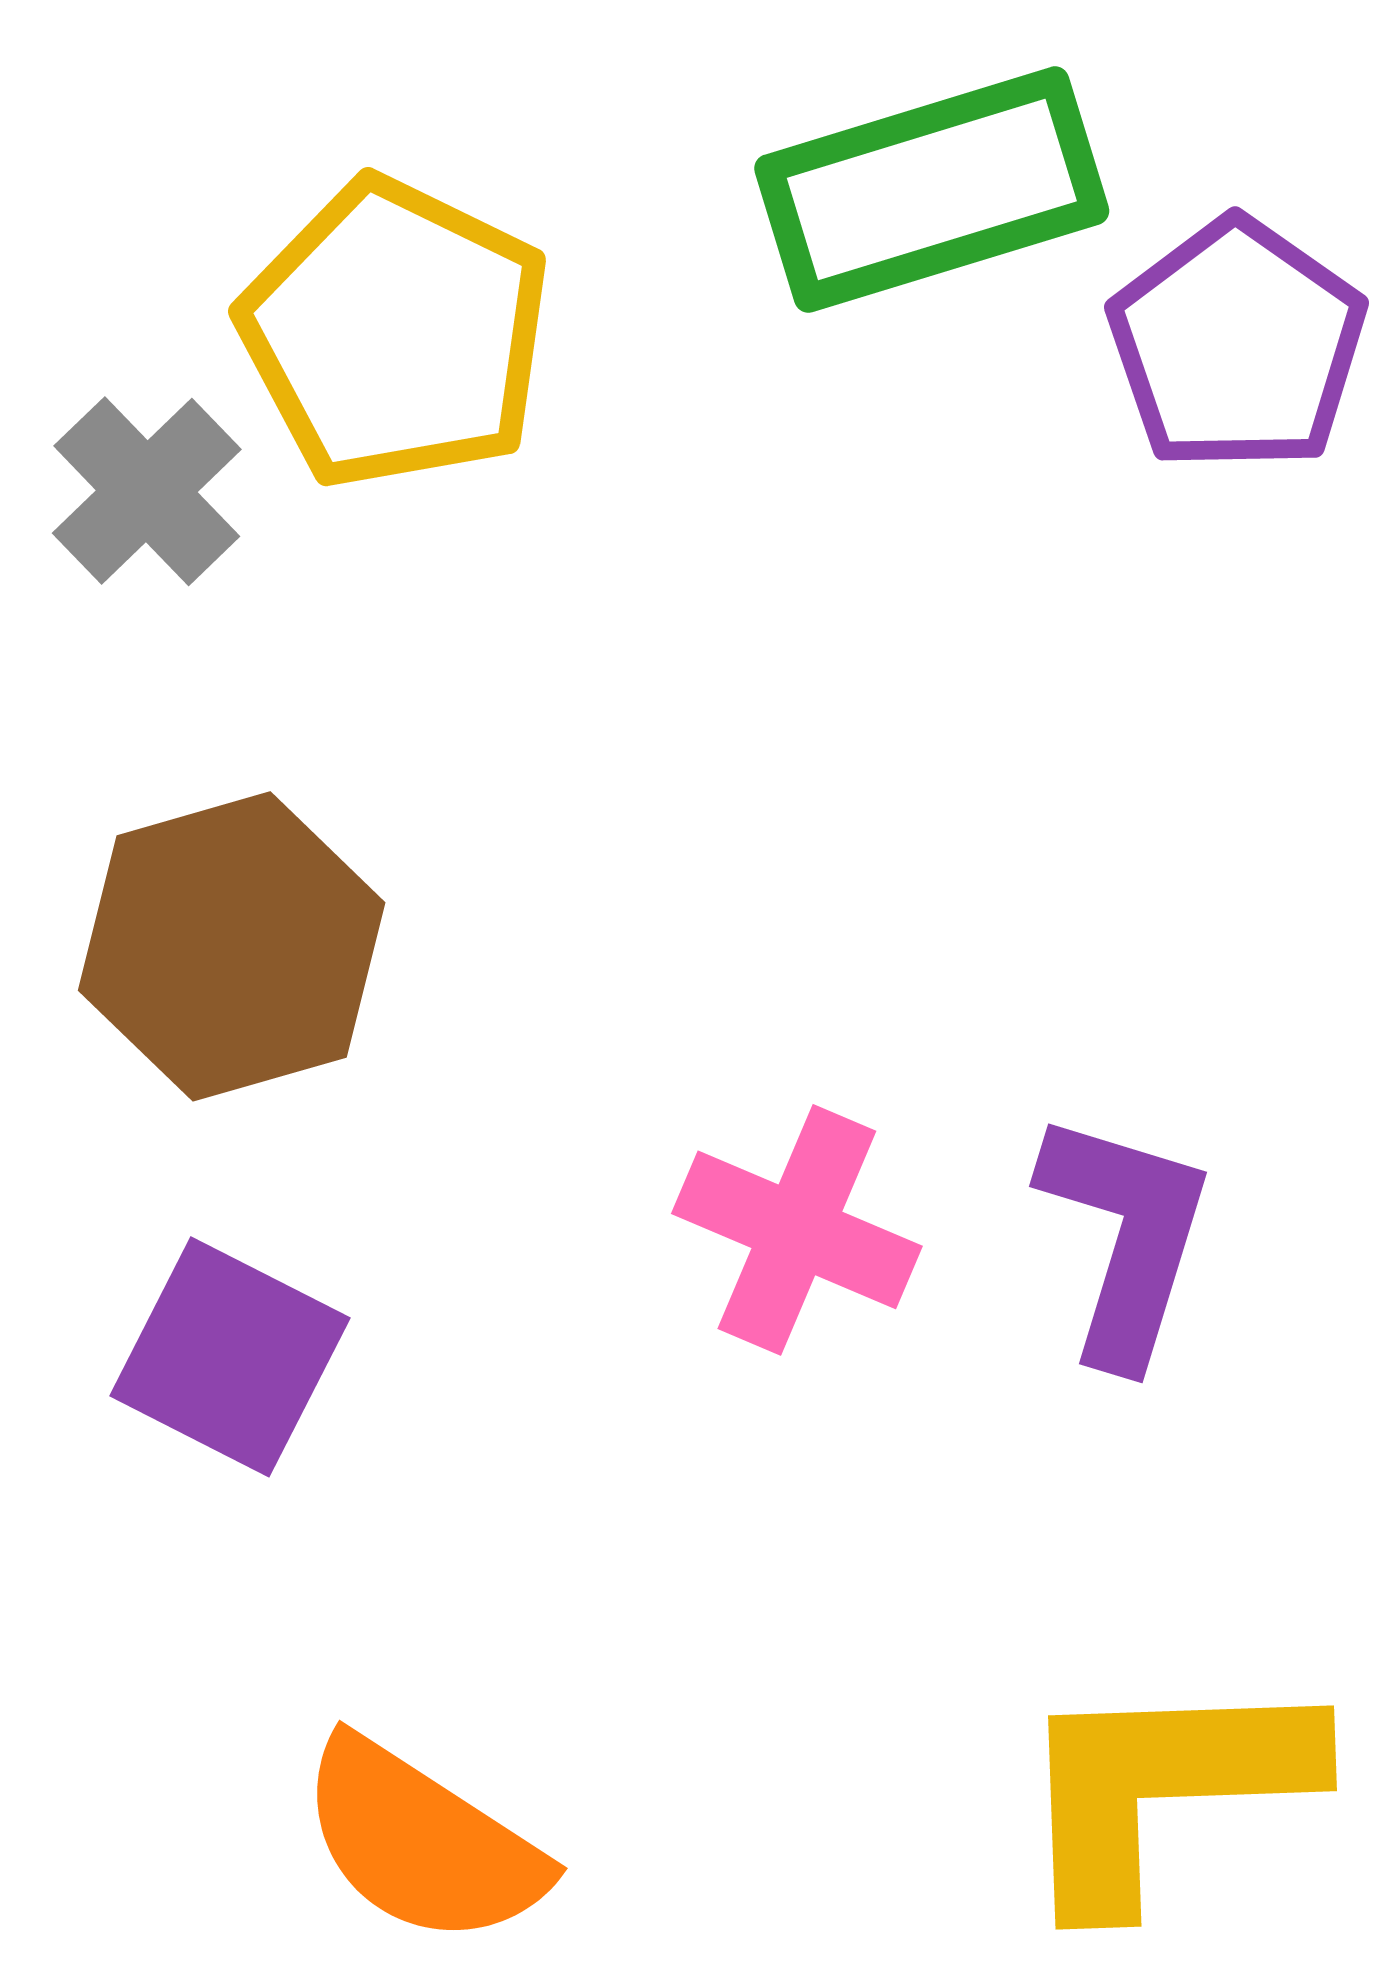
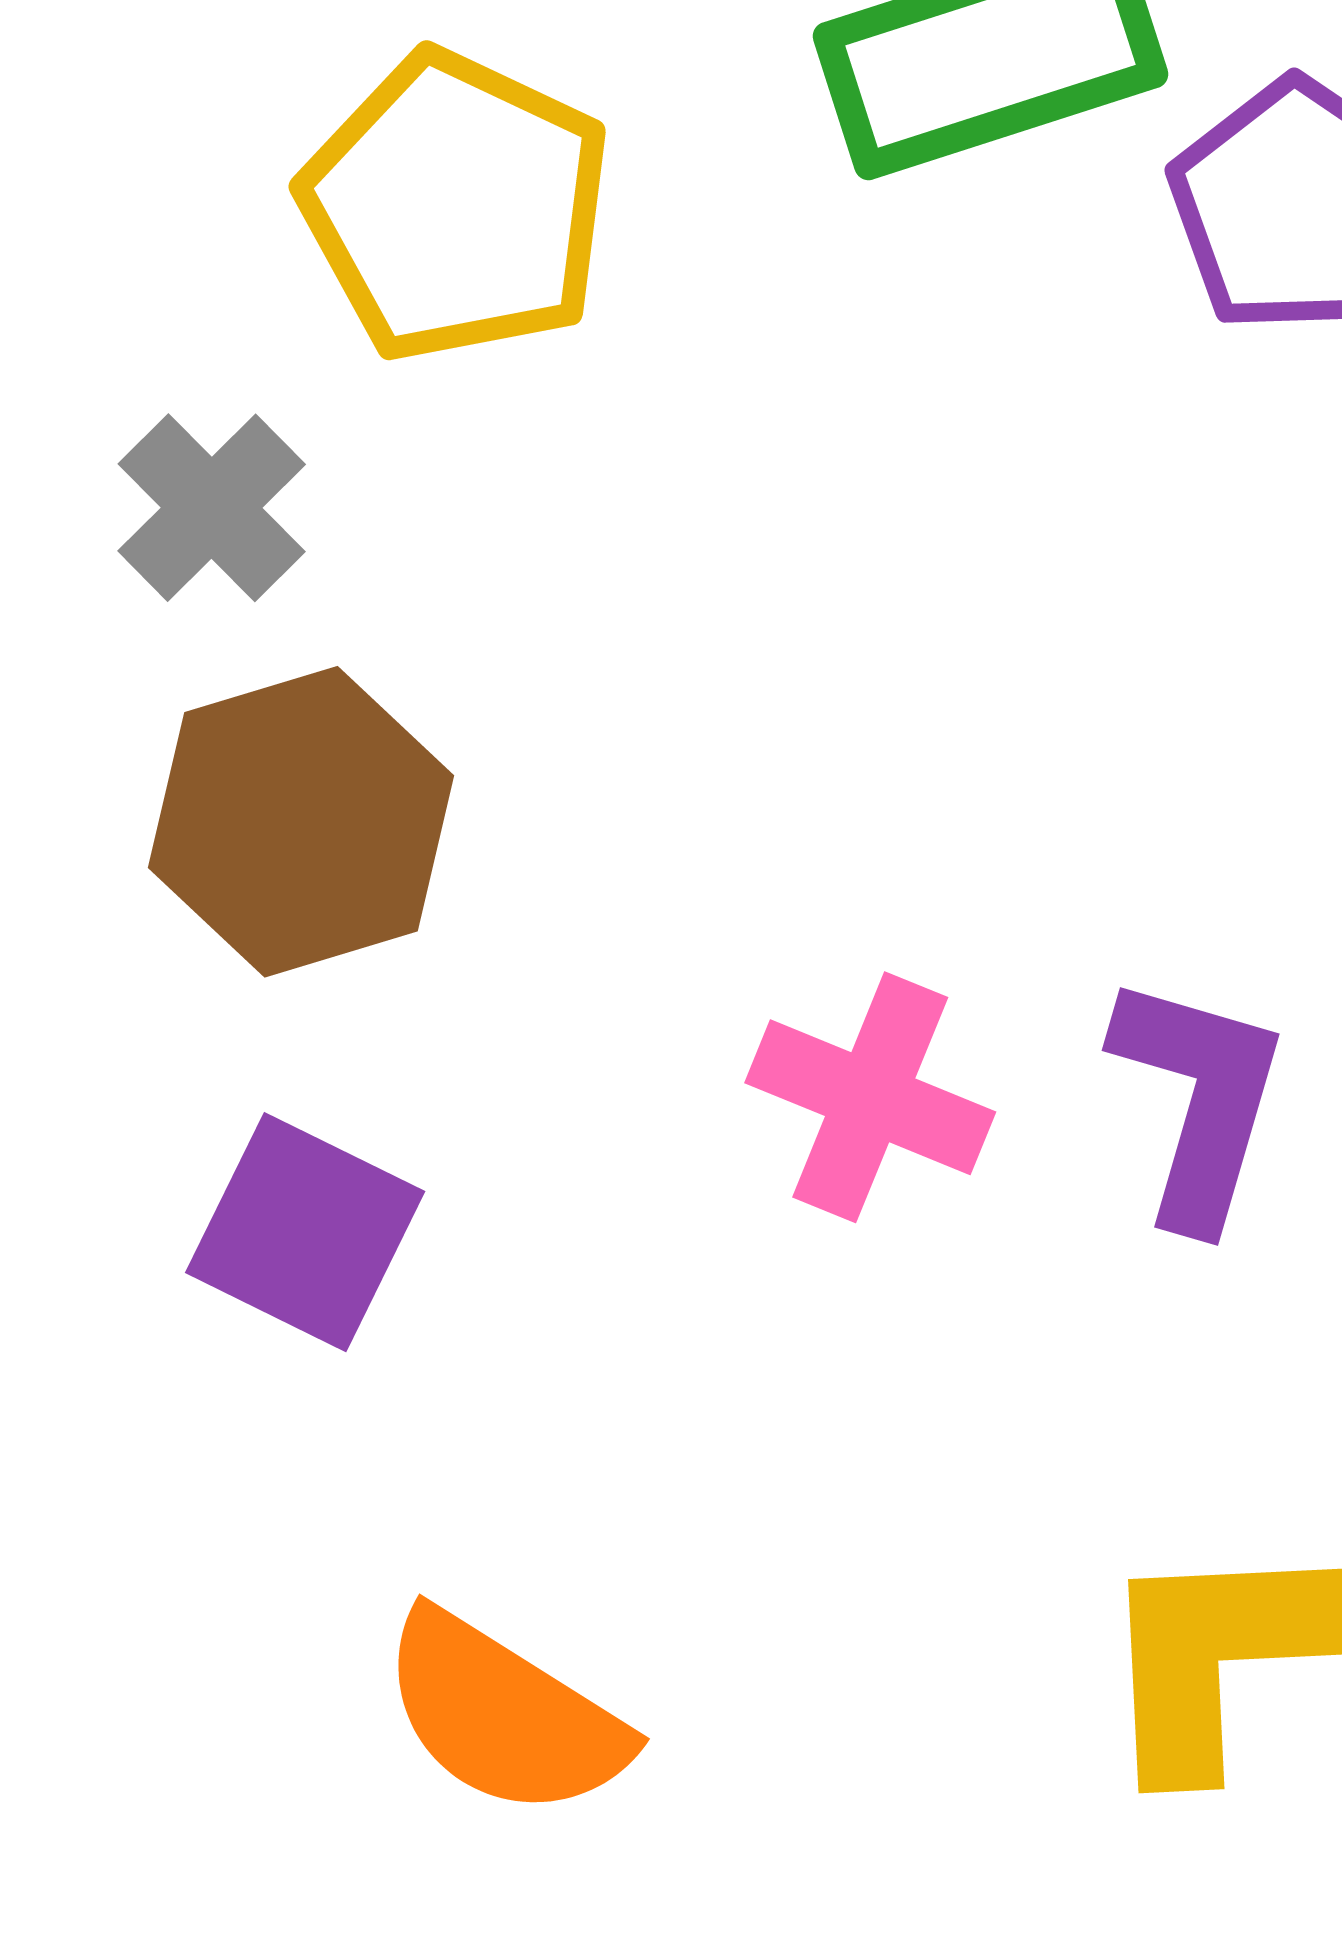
gray cross: (147, 491) -> (212, 508), moved

